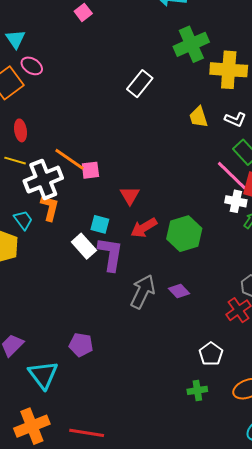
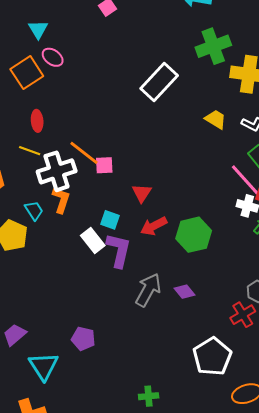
white rectangle: (140, 84) -> (159, 82), size x1.4
yellow trapezoid: (199, 117) -> (216, 119), turned 135
white pentagon: (211, 354) -> (212, 356), size x1.6
green cross: (197, 390) -> (149, 396), moved

